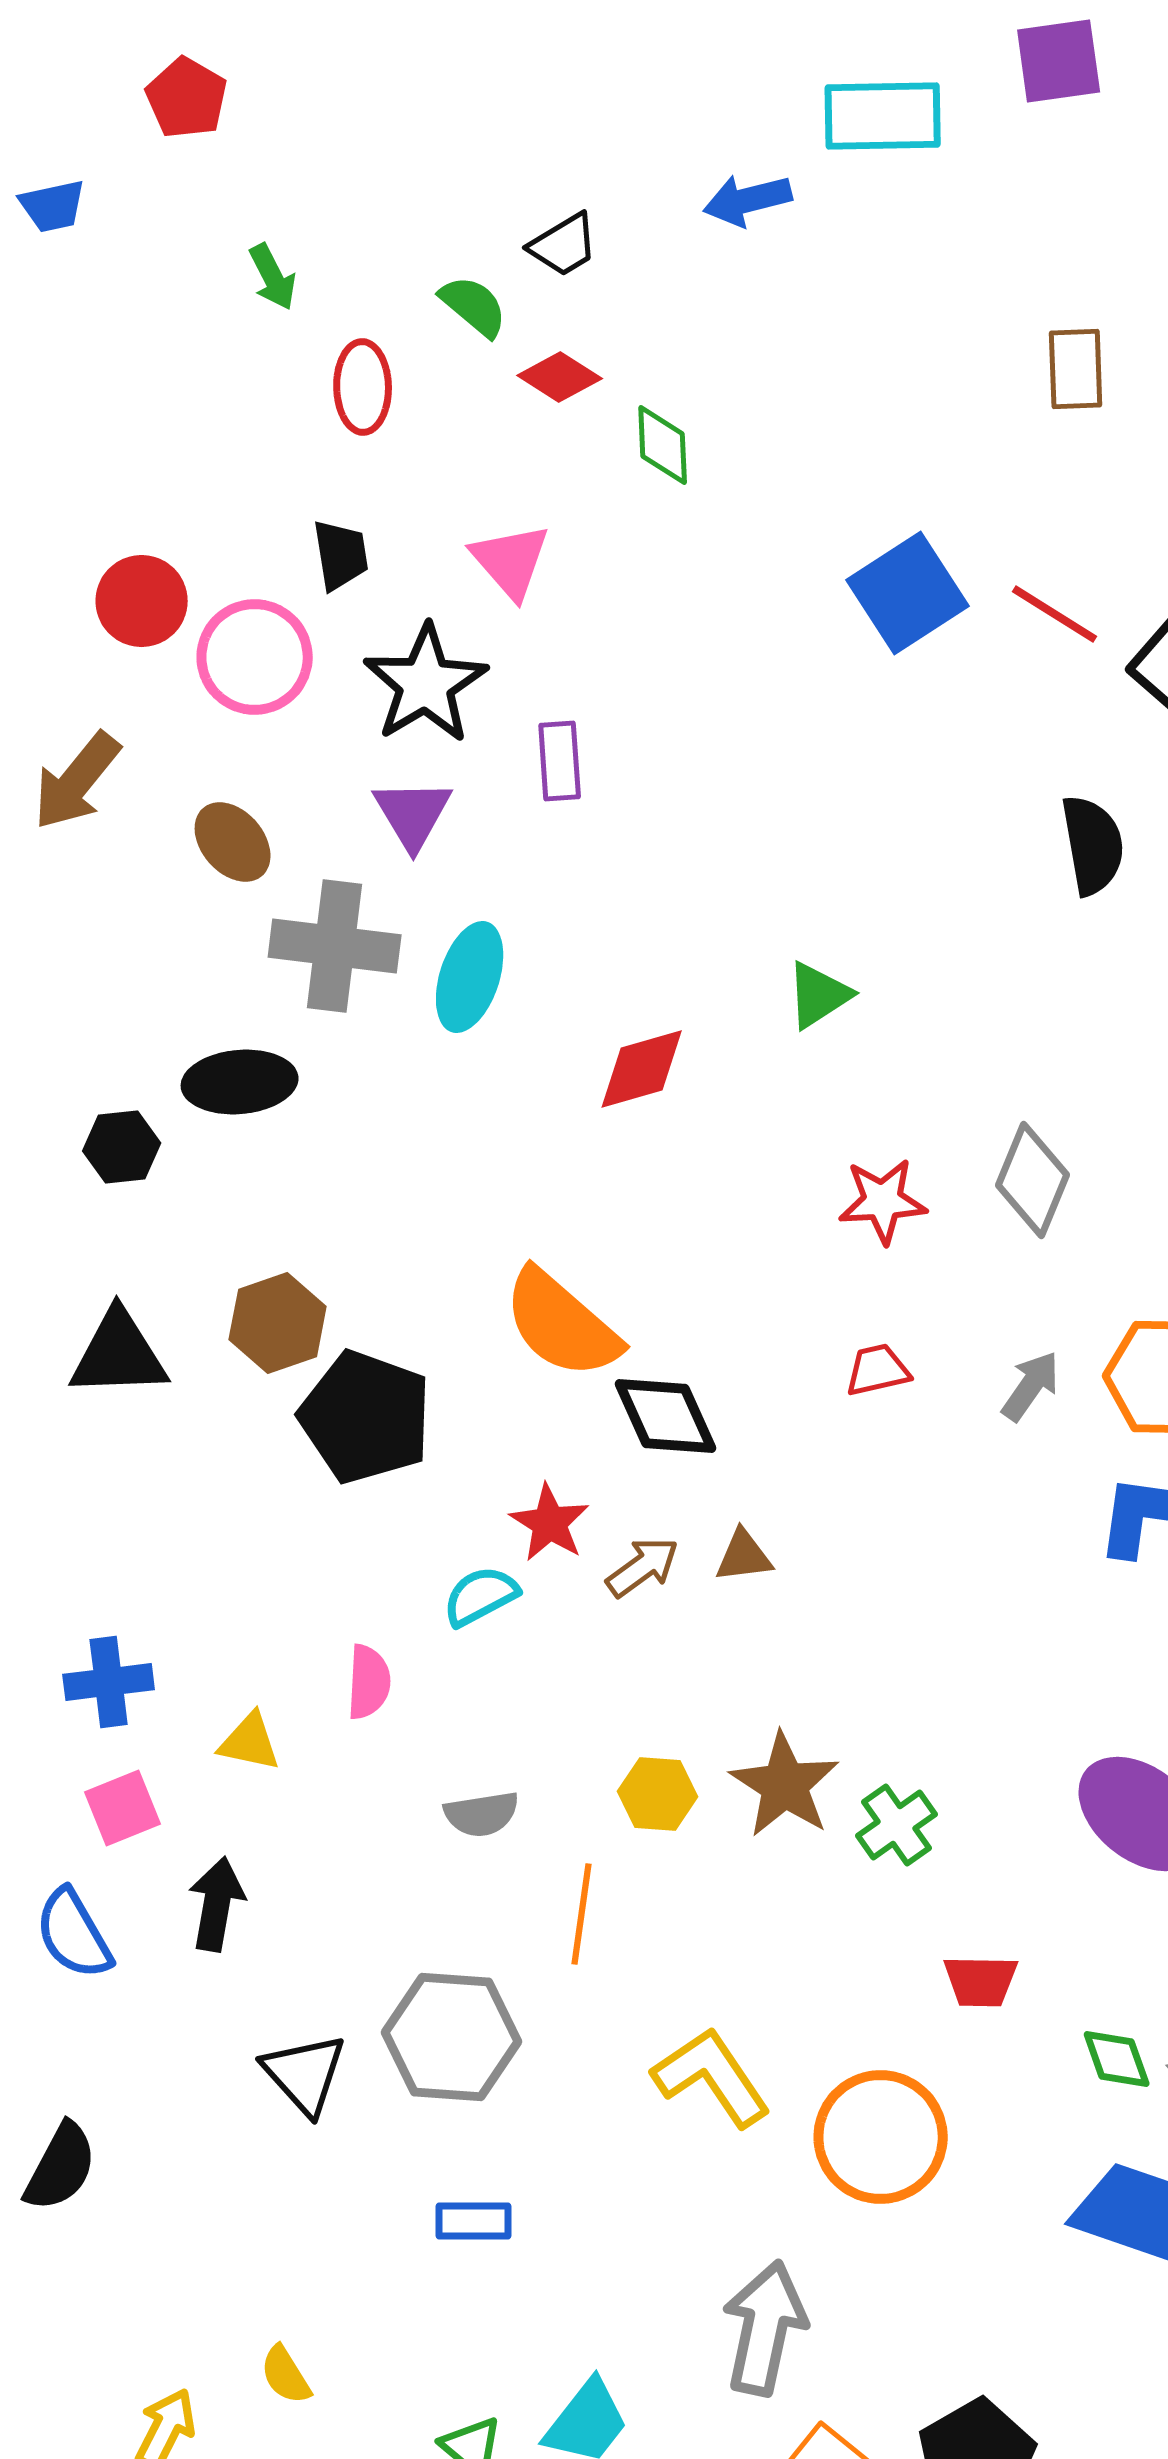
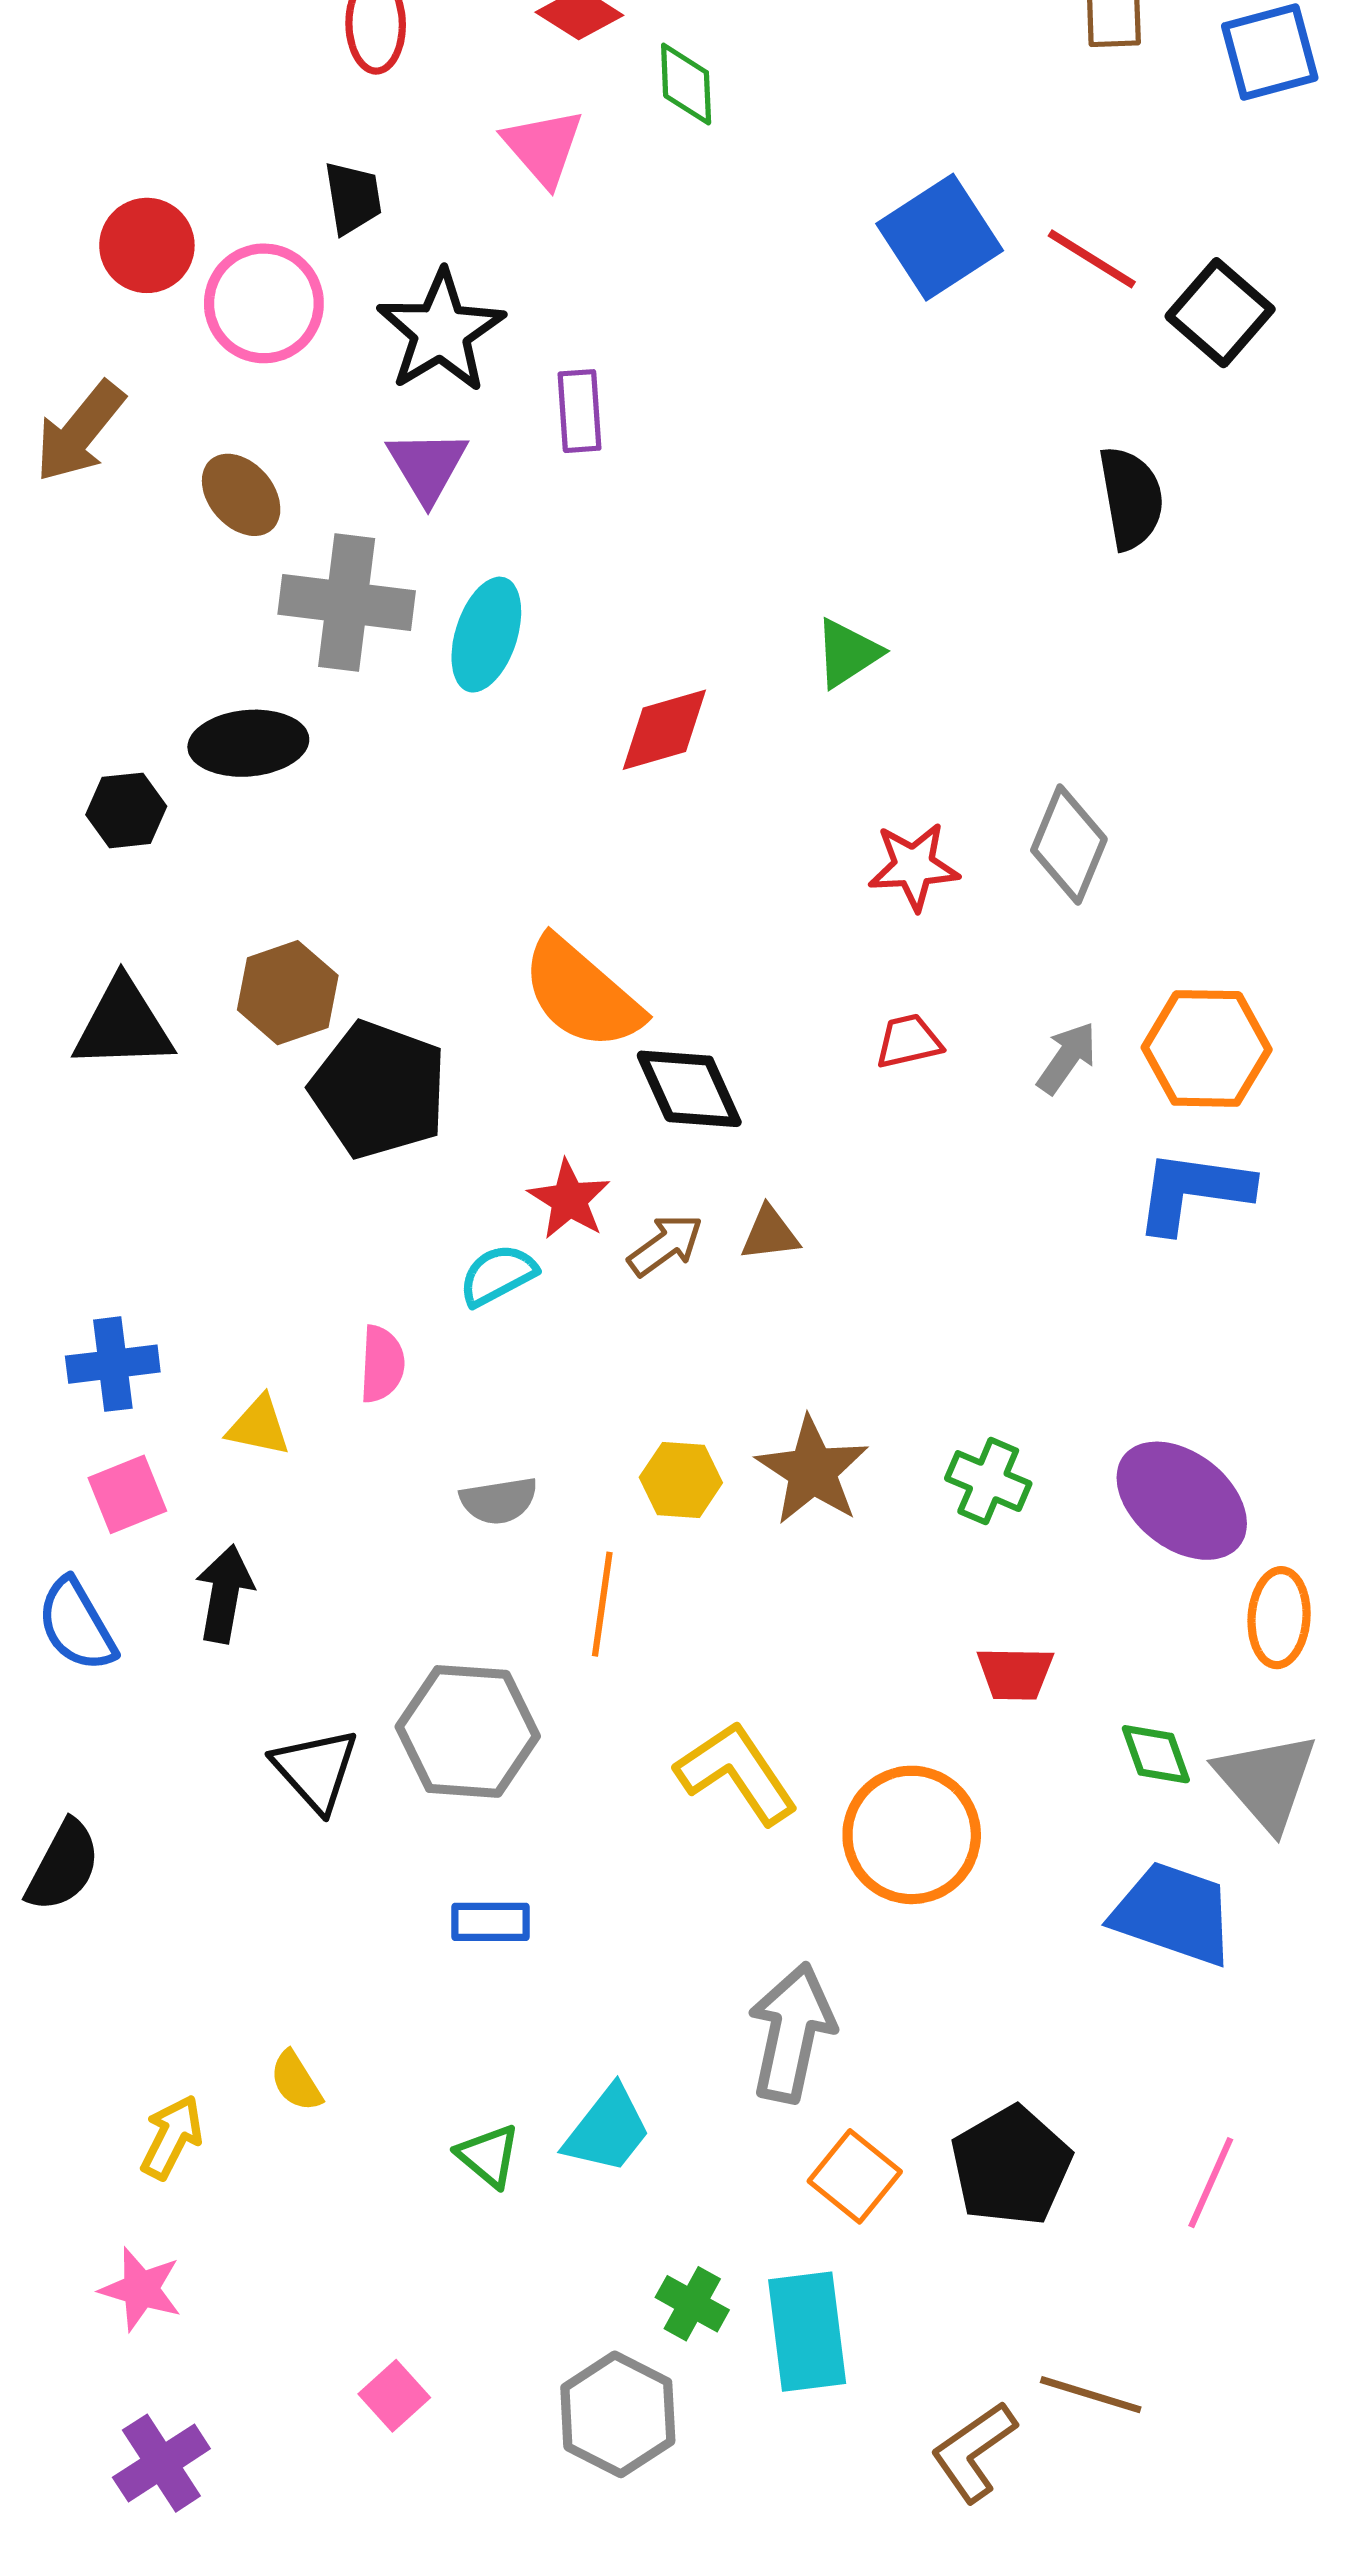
pink triangle: (511, 561) -> (543, 147), moved
green cross: (897, 1825) -> (988, 1481), moved, turned -32

